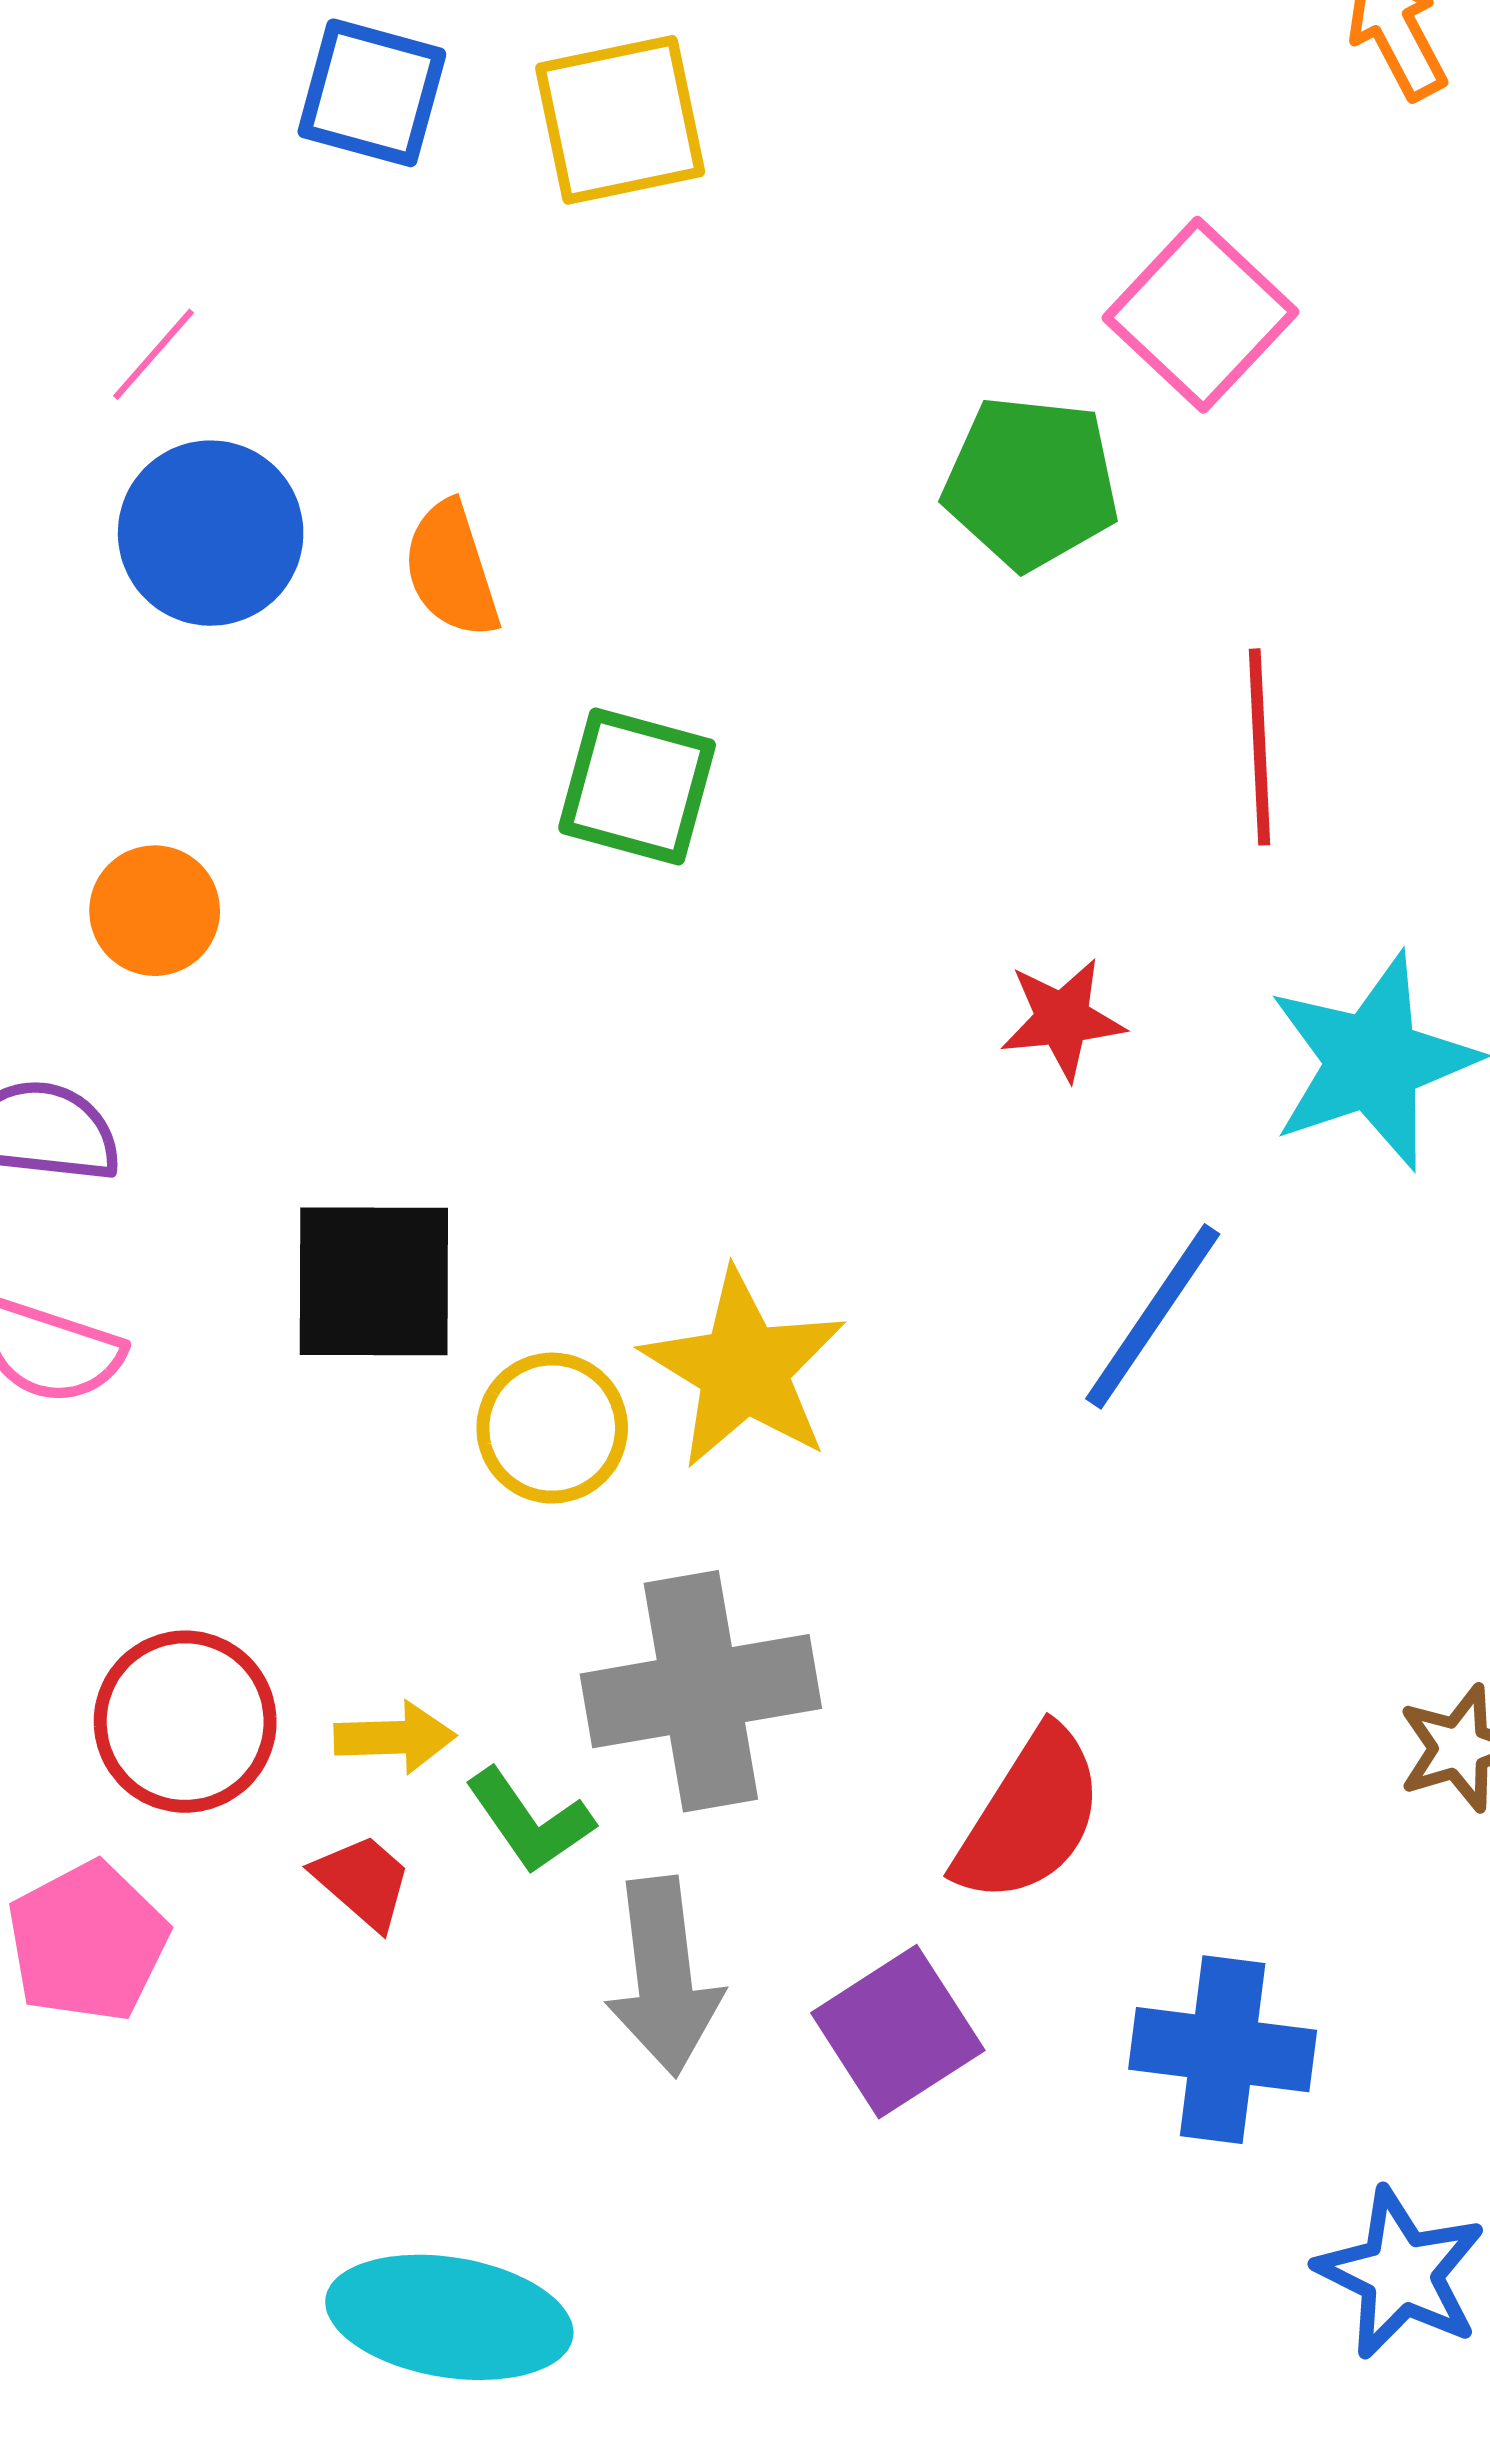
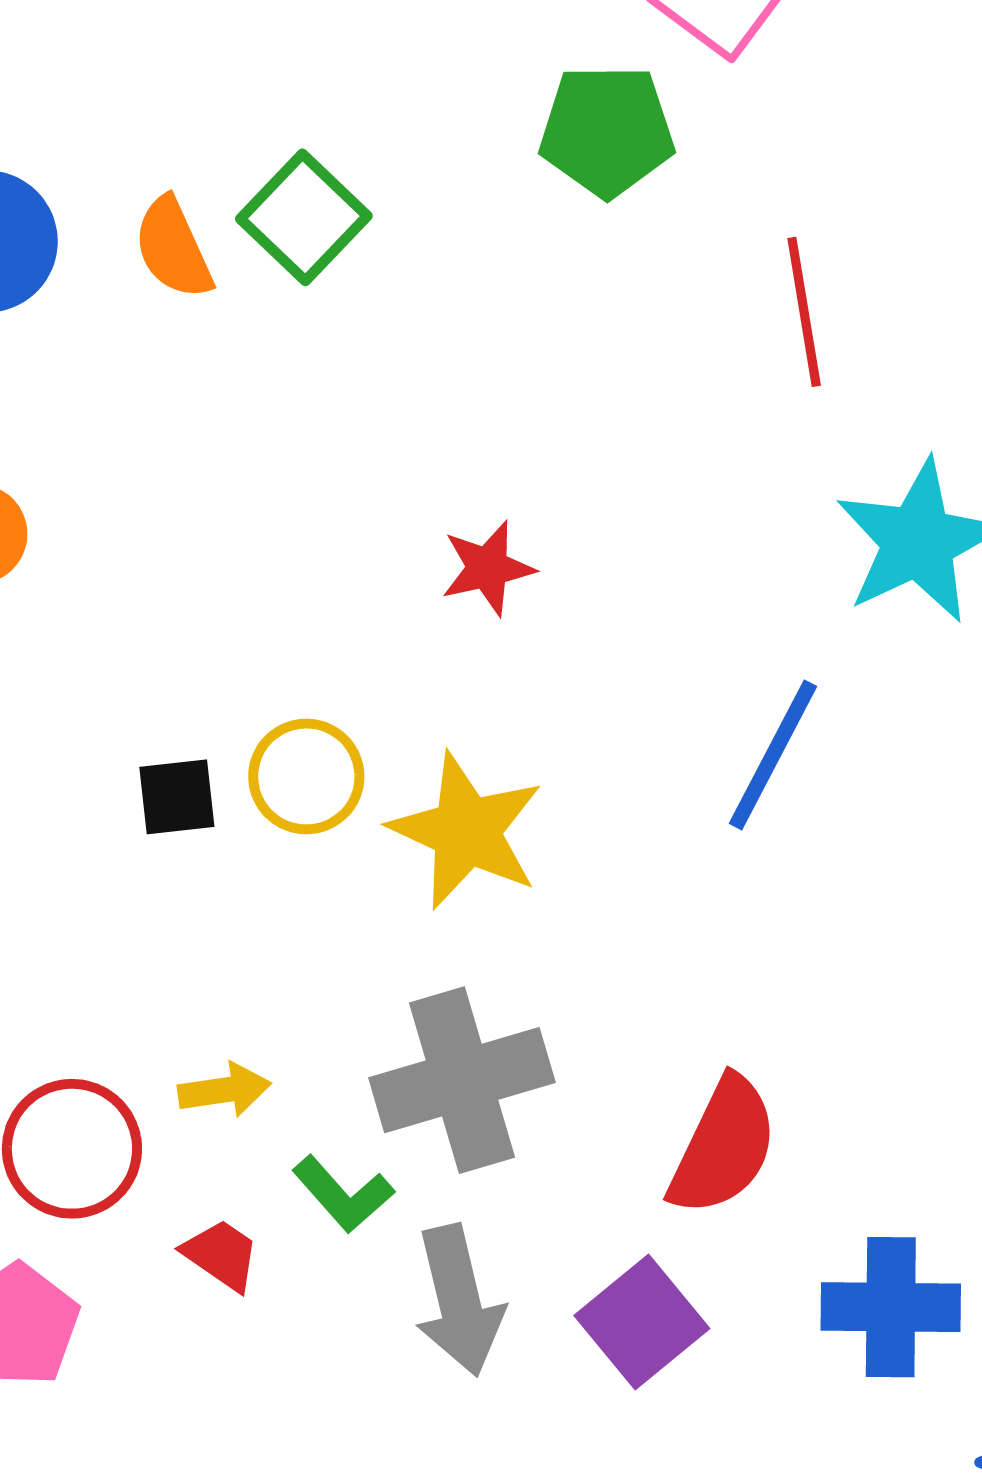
green square: (637, 786) -> (304, 217), moved, turned 35
red star: (1062, 1019) -> (488, 568), moved
black square: (374, 1281) -> (177, 797), size x0.6
yellow circle: (552, 1428) -> (306, 776), moved
yellow arrow: (395, 1737) -> (224, 1090), moved

